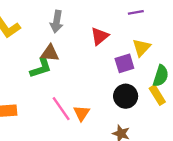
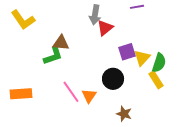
gray arrow: (57, 21) -> (95, 15), moved
yellow triangle: (141, 48) -> (142, 58), moved
black circle: (126, 96) -> (113, 79), moved

